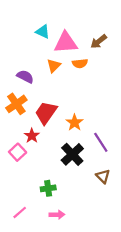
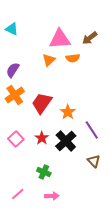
cyan triangle: (43, 32) -> (12, 29), moved
purple semicircle: (25, 77) -> (13, 70), moved, turned -84
red star: (32, 136) -> (42, 138), moved
green cross: (48, 188) -> (44, 172), turned 32

